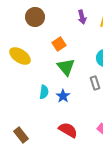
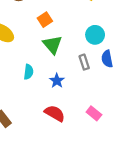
blue star: (63, 96) -> (57, 81), moved

